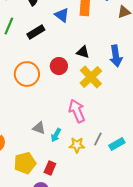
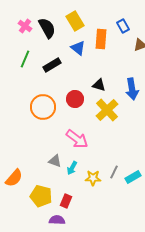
pink arrow: (77, 111) -> (77, 139), moved, turned 150
yellow pentagon: (25, 163) -> (41, 196), turned 30

